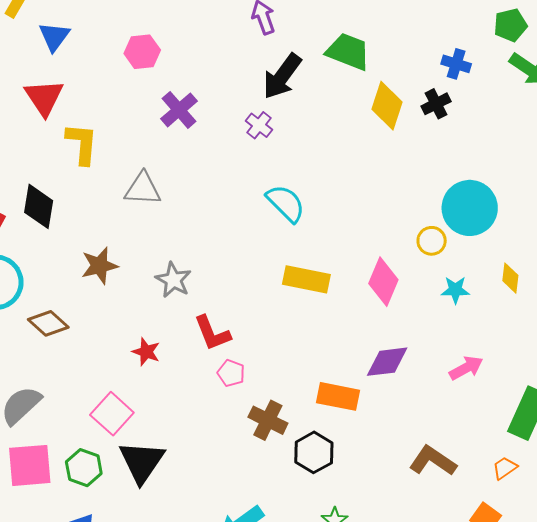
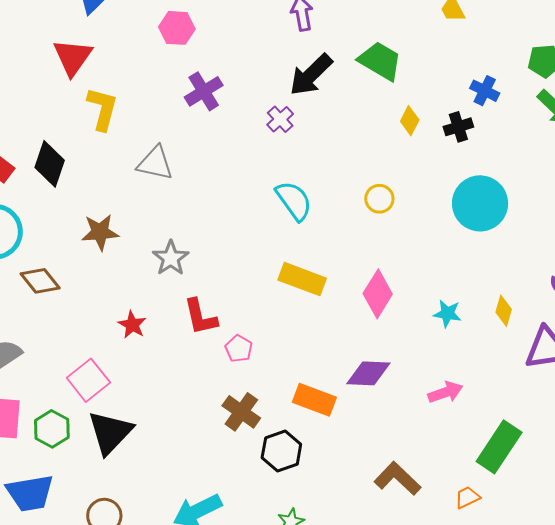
yellow diamond: (387, 106) -> (410, 121), size x0.6
cyan circle: (470, 208) -> (480, 203), moved
yellow circle: (432, 241) -> (379, 199), moved
pink pentagon: (231, 373) -> (239, 349), moved

